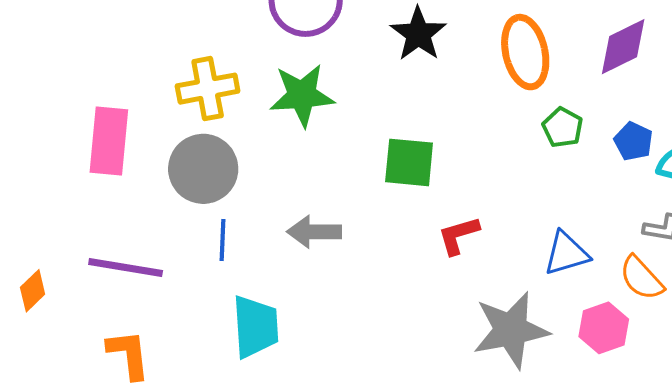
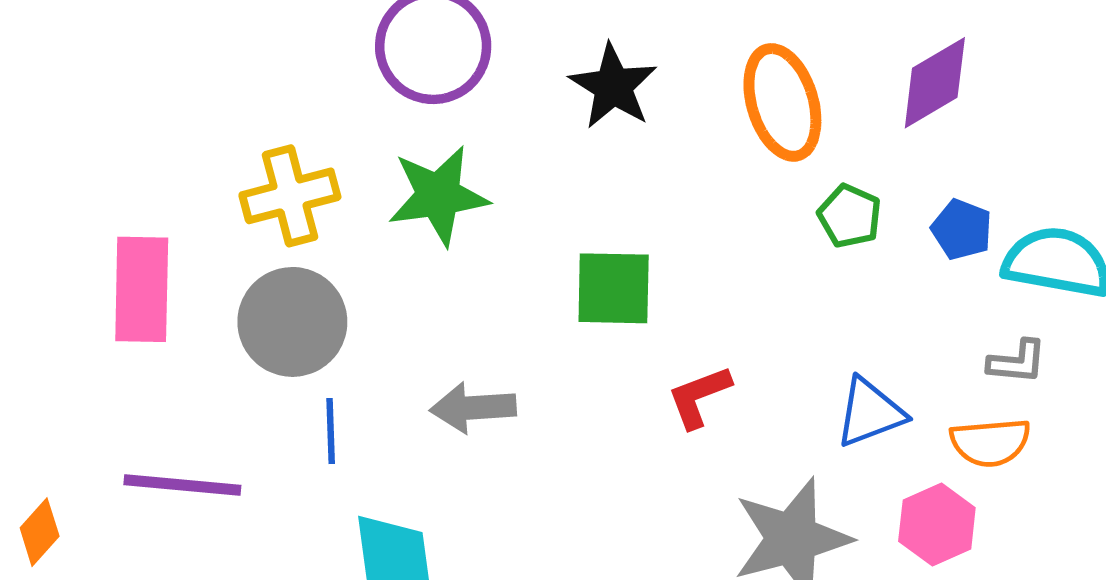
orange semicircle: (642, 278) -> (990, 442), turned -48

